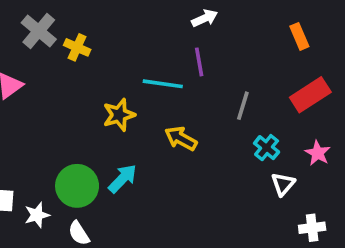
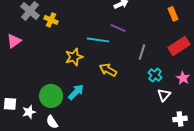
purple line: (199, 62) -> (118, 28), turned -56

